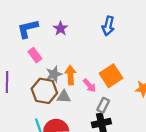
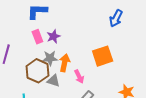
blue arrow: (108, 26) -> (116, 18), moved
purple star: (60, 28) -> (54, 36), moved
orange square: (111, 76) -> (103, 56), moved

